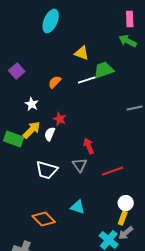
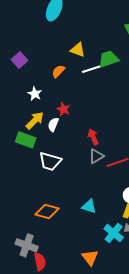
yellow triangle: (82, 53) -> (78, 50), moved
green rectangle: (14, 139) -> (26, 140), moved
gray triangle: (80, 165) -> (96, 156), moved, turned 35
cyan triangle: (78, 207) -> (89, 206), moved
orange diamond: (44, 219) -> (47, 212), turned -30

